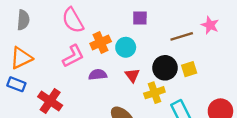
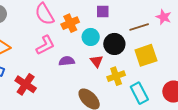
orange cross: (101, 42) -> (70, 23), moved
black circle: (165, 68) -> (114, 44), moved
yellow square: (189, 69) -> (146, 55), size x1.6

